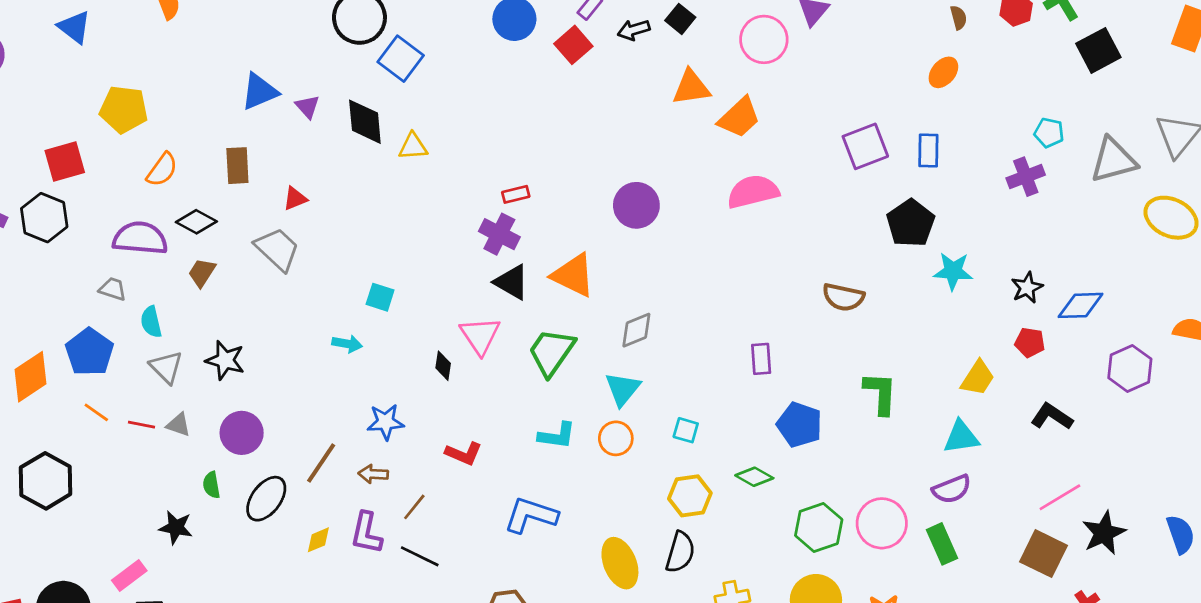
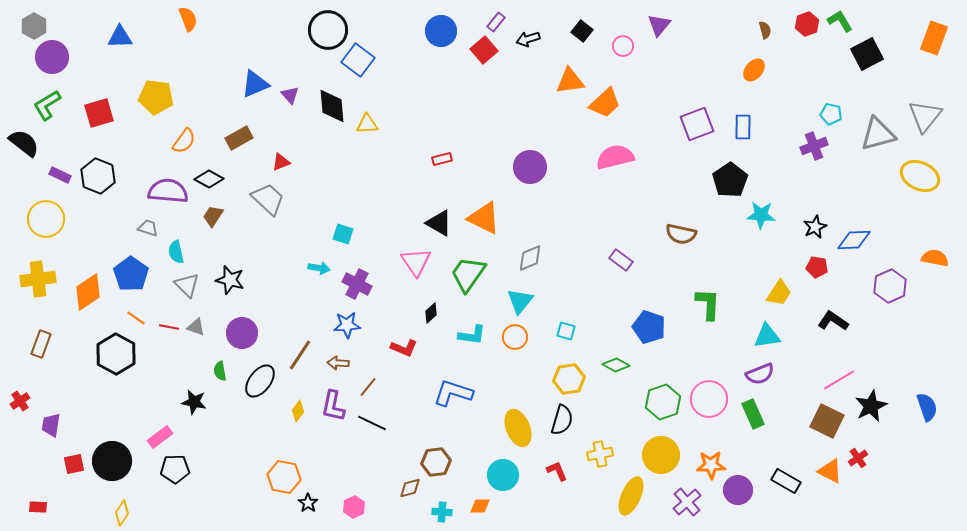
black square: (680, 19) -> (582, 31), moved
blue triangle: (74, 27) -> (120, 37), turned -40
pink circle: (764, 39) -> (623, 46), size x0.6
red square: (65, 161) -> (99, 113), moved
brown rectangle: (237, 166) -> (239, 138), turned 64
purple cross: (499, 234) -> (357, 284), moved
purple rectangle: (761, 359) -> (621, 260), moved, turned -50
black diamond: (443, 366) -> (431, 313), moved, turned 40
black hexagon: (46, 481) -> (116, 354), moved
yellow diamond: (318, 540) -> (298, 411), turned -30

